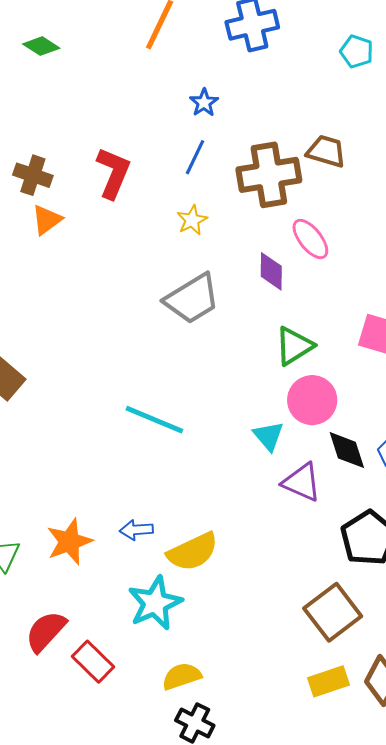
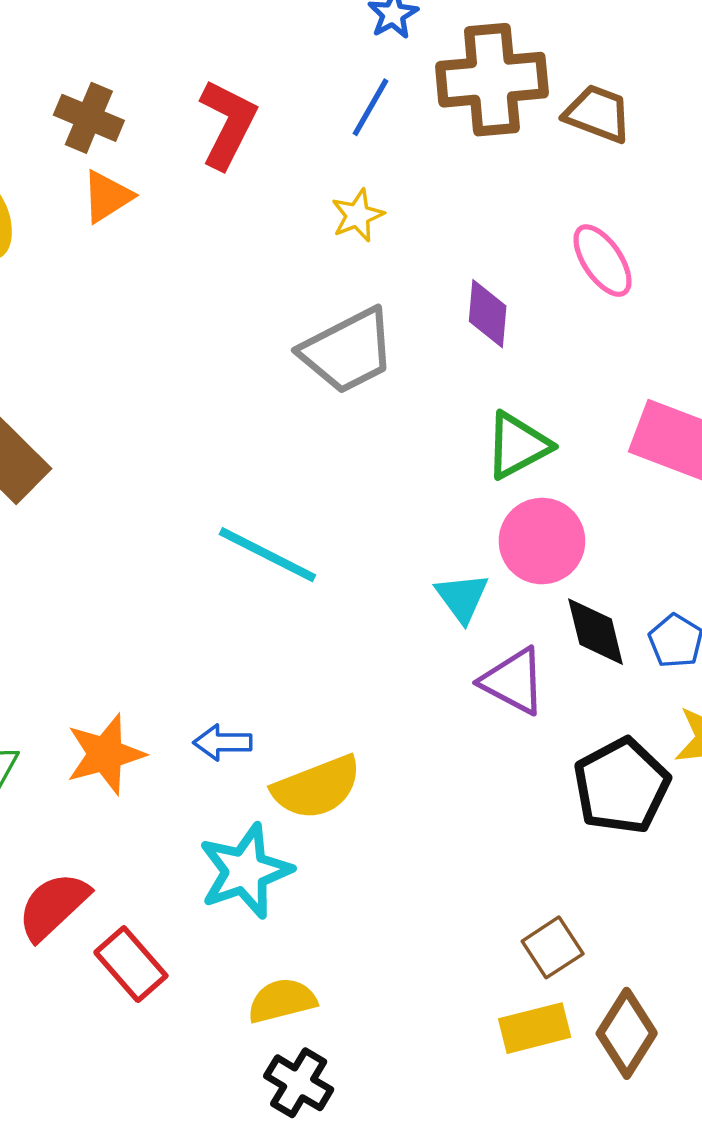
brown cross: (269, 175) -> (492, 80), moved
pink ellipse: (310, 239) -> (603, 261), moved
brown square: (333, 612) -> (553, 947), moved, size x0.6

